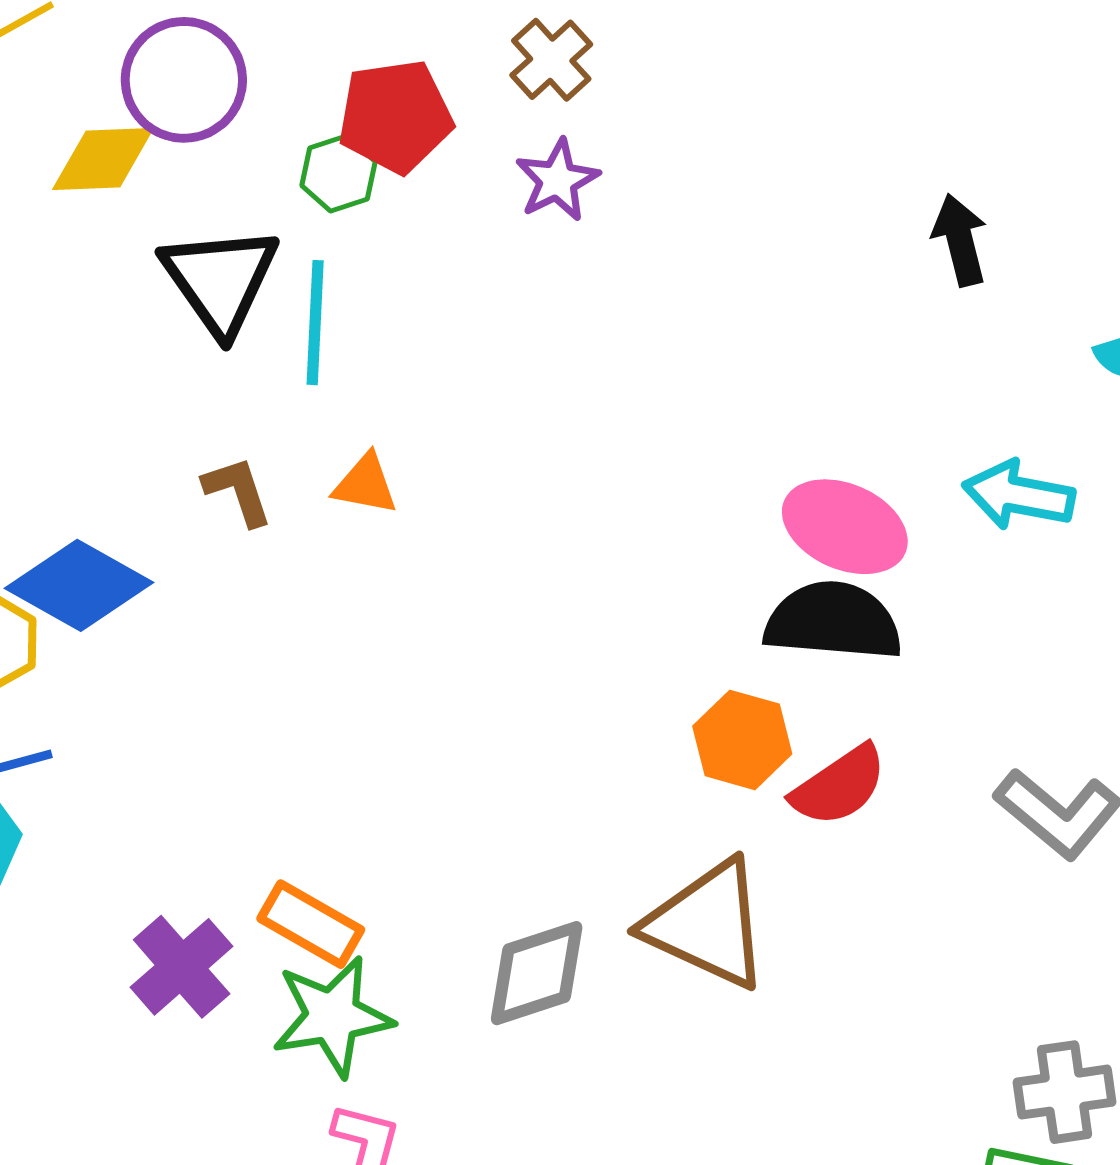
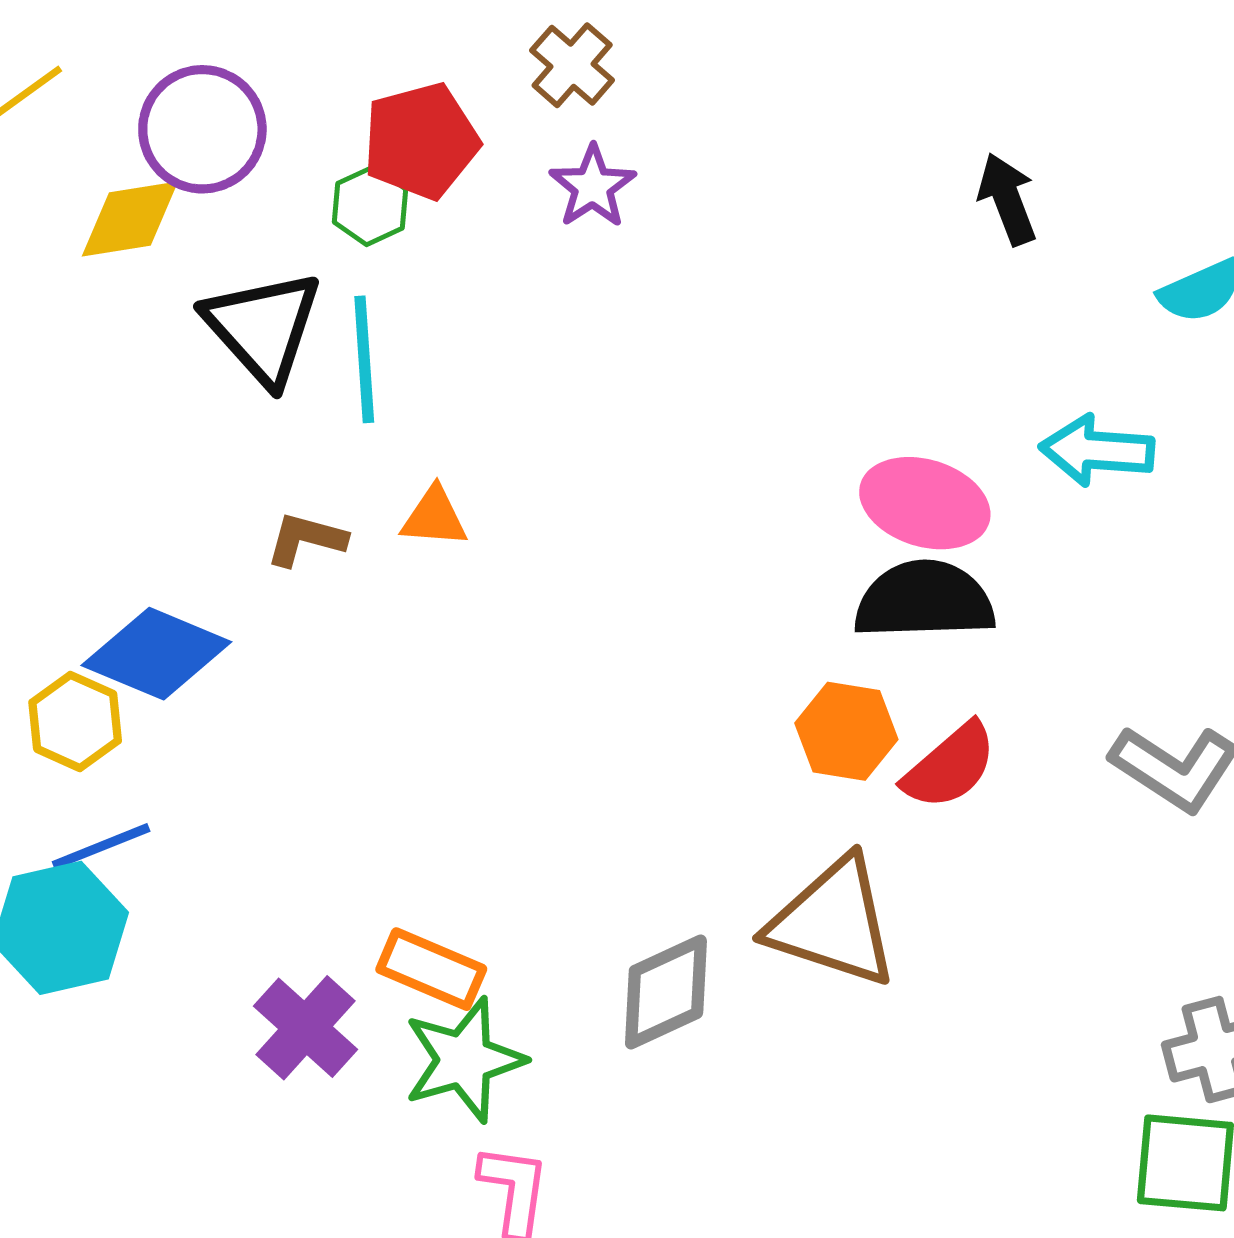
brown L-shape: (238, 491) -> (306, 539), turned -50

